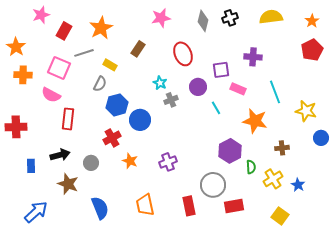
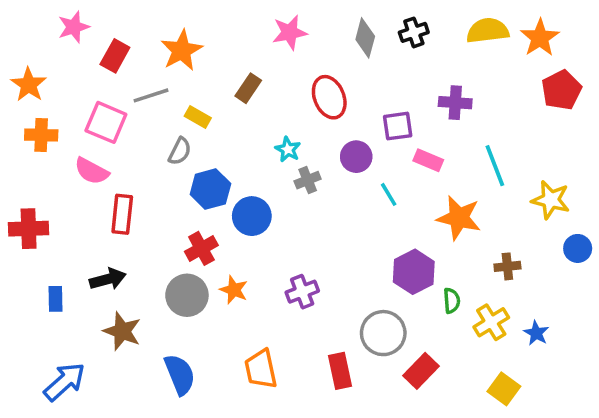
orange star: (312, 21) -> (540, 38), moved, size x1.5
gray circle: (91, 163) -> (187, 295), moved, size x1.5
red rectangle: (234, 206) -> (421, 371), turned -36

